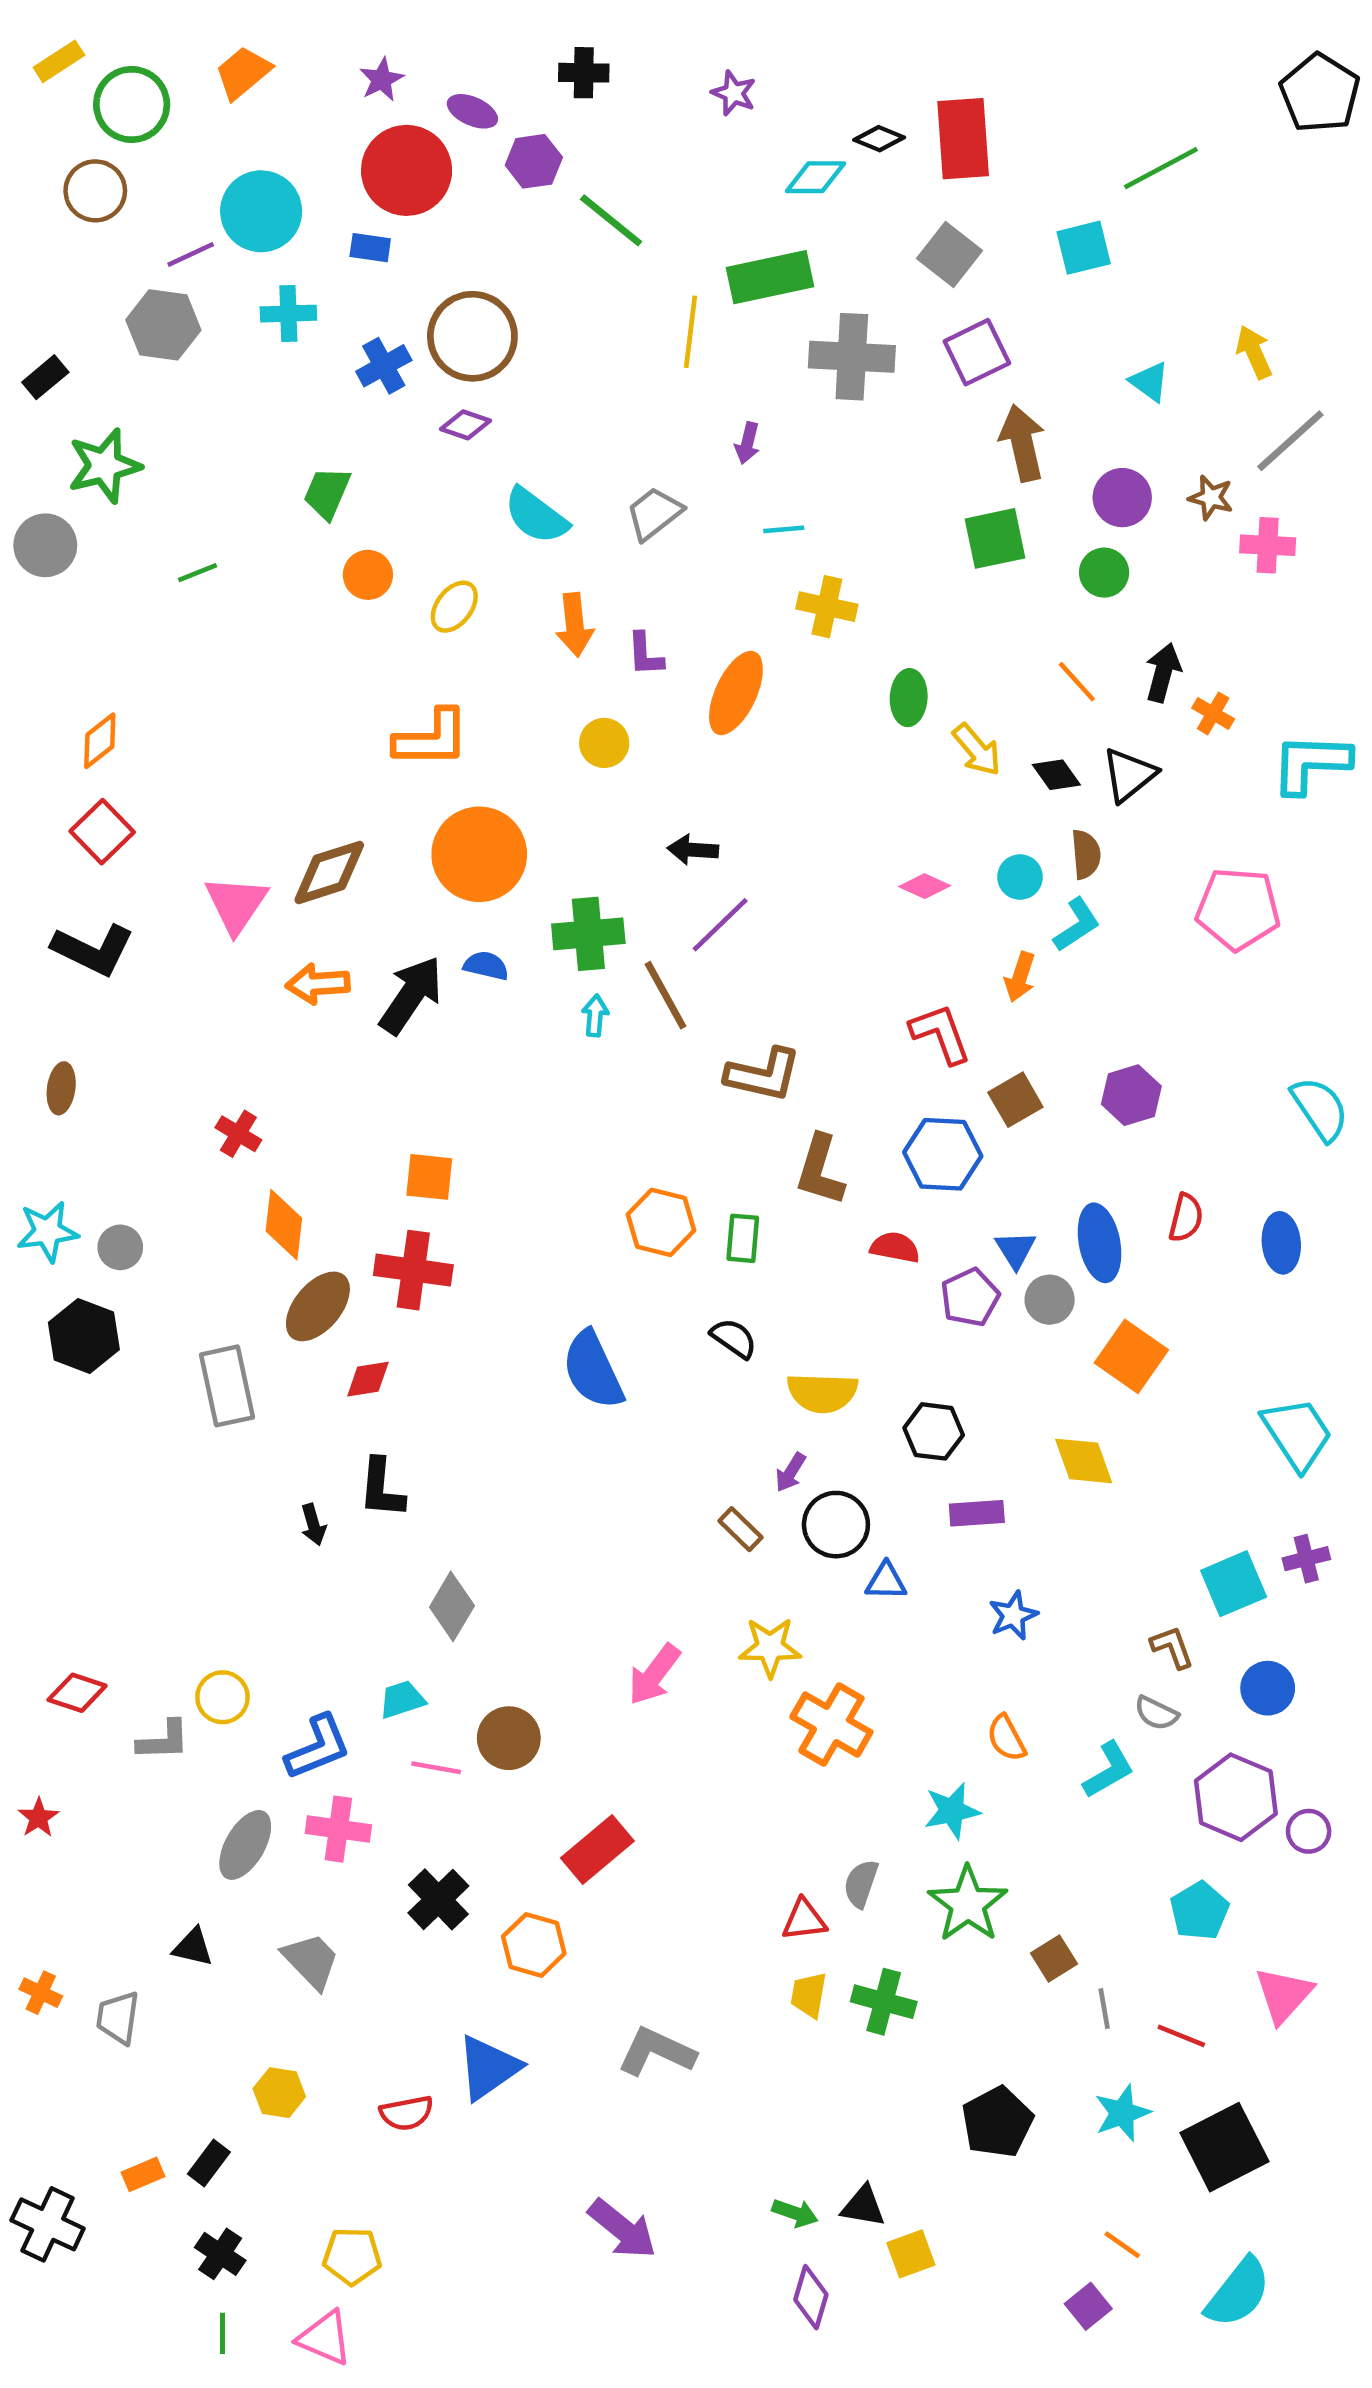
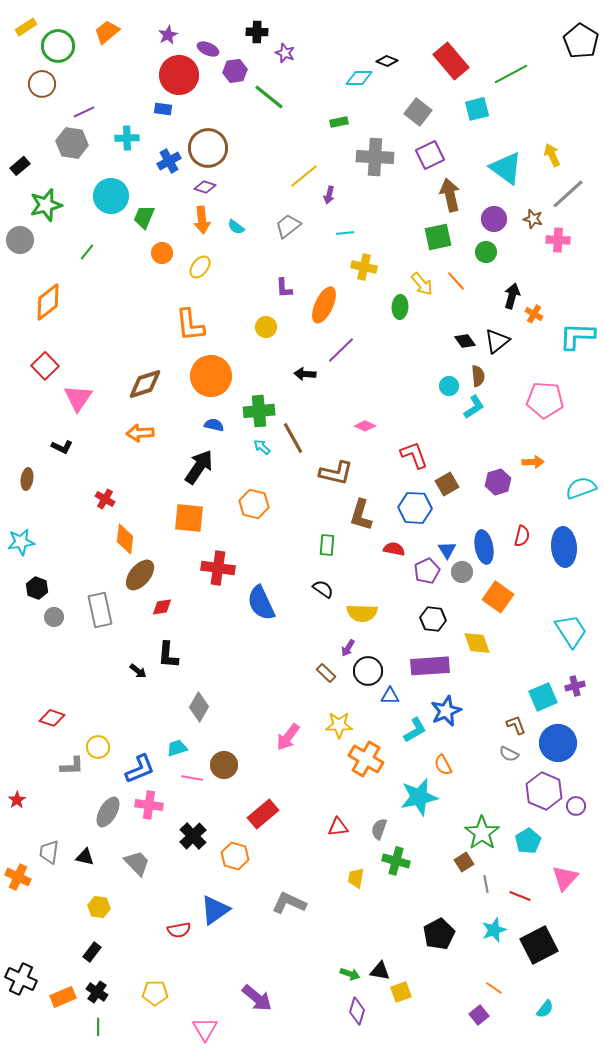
purple star: (734, 93) -> (285, 53), moved
red rectangle: (963, 139) -> (451, 61), moved, turned -36
cyan circle: (261, 211) -> (111, 196), moved
green rectangle: (770, 277) -> (339, 122), size x0.5
yellow line: (691, 332) -> (304, 176), moved, turned 44
cyan triangle: (1150, 382) -> (506, 168), size x1.8
cyan semicircle: (536, 516) -> (236, 227), size x0.6
green line: (197, 573) -> (87, 252), turned -30
orange arrow: (575, 625) -> (202, 220), moved
orange line: (1077, 682) -> (456, 281), moved
orange L-shape: (432, 738) -> (190, 325), turned 84
orange diamond: (100, 741) -> (48, 302), moved, size x1.5
yellow arrow: (977, 750) -> (422, 284), moved
pink diamond: (925, 886) -> (365, 426), moved
pink triangle: (236, 904) -> (78, 398), moved
purple line: (720, 925) -> (341, 350), moved
black L-shape: (93, 950) -> (62, 447), moved, size x0.6
orange arrow: (1020, 977) -> (533, 462), moved, turned -110
black arrow: (411, 995) -> (199, 467), moved
cyan arrow: (595, 1016) -> (262, 447), turned -54
cyan semicircle: (1320, 1109) -> (581, 488), turned -76
orange square: (429, 1177) -> (189, 518), size x1.4
orange hexagon: (661, 1222) -> (254, 504), moved
blue ellipse: (1281, 1243) -> (564, 547), size x1.5
gray circle: (120, 1247) -> (54, 617), moved
red cross: (413, 1270) -> (218, 568), moved
black hexagon: (84, 1336) -> (37, 588), size x0.7
black hexagon: (934, 1431) -> (433, 619), moved
purple rectangle: (977, 1513) -> (430, 666), size x1.6
black arrow: (313, 1525) -> (138, 671), turned -36
blue star: (1013, 1615) -> (446, 711), size x1.4
blue circle: (1268, 1688) -> (558, 743), size x1.6
red diamond: (77, 1693) -> (52, 718), moved
cyan L-shape: (1109, 1770) -> (415, 730), moved
cyan star: (952, 1811) -> (419, 797), size x1.5
green star: (968, 1904) -> (482, 833), moved
red triangle: (804, 1920) -> (338, 827), moved
orange cross: (41, 1993) -> (18, 877), size x1.4
green cross: (884, 2002) -> (396, 861), moved
gray trapezoid: (118, 2018) -> (49, 852), moved
yellow hexagon: (279, 2093) -> (99, 907), moved
orange rectangle: (143, 2174) -> (63, 997), moved, size x1.4
purple arrow: (622, 2229) -> (257, 998), moved
cyan semicircle: (1238, 2293) -> (545, 1009), size x0.6
pink triangle: (325, 2338) -> (205, 1029), moved, turned 36

